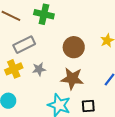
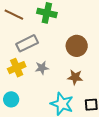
brown star: (72, 79) -> (75, 77), size x0.7

